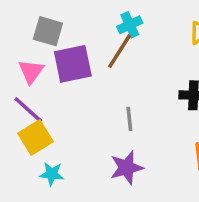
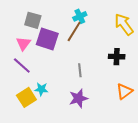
purple square: (73, 64) -> (47, 39), turned 30
yellow square: (36, 138) -> (26, 97), moved
cyan star: (52, 174) -> (41, 89), moved

